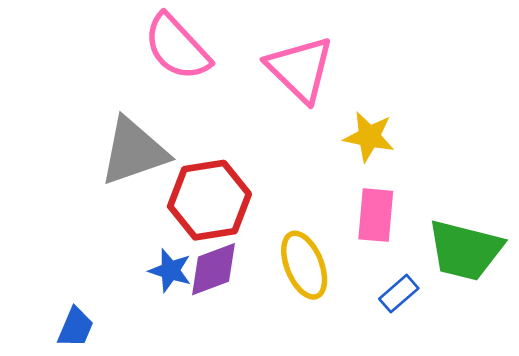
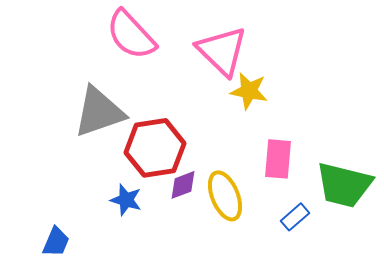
yellow star: (369, 137) -> (249, 91), moved
purple diamond: (214, 269) -> (183, 185), moved, size x0.7

